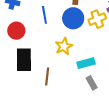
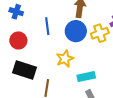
black rectangle: (24, 60) -> (24, 70), turned -75

